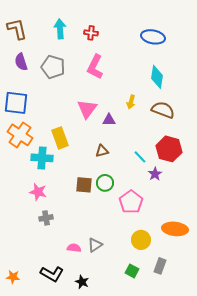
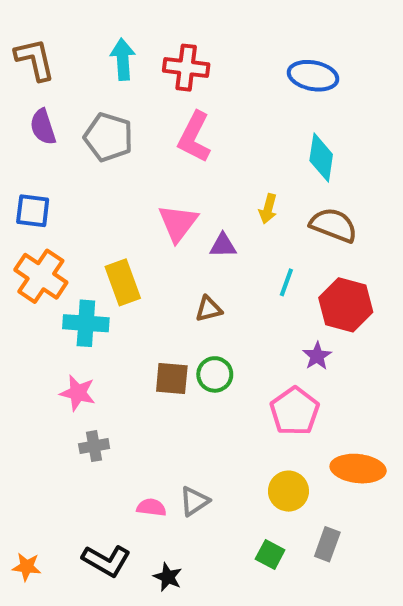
red cross: (91, 33) -> (186, 68), size x1.5
blue square: (16, 103) -> (33, 211), size x0.7
cyan line: (140, 157) -> (286, 282), moved, turned 64
pink pentagon: (131, 202) -> (295, 411), moved

